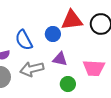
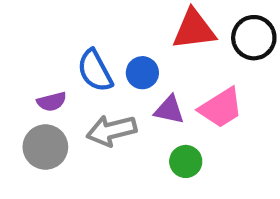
blue circle: (53, 34) -> (142, 73), moved
pink trapezoid: (94, 68) -> (221, 108), moved, turned -35

